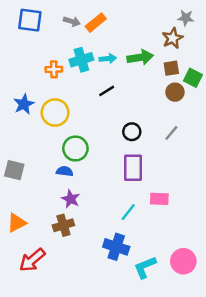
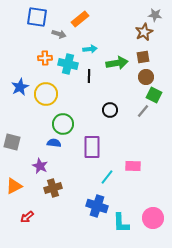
blue square: (30, 20) -> (37, 17), moved
gray arrow: (72, 21) -> (59, 34), moved
green arrow: (140, 57) -> (117, 63), moved
cyan cross: (81, 60) -> (68, 64), moved, turned 30
green square: (193, 78) -> (154, 95), moved
black line: (107, 91) -> (89, 76), turned -56
purple rectangle: (133, 168) -> (92, 147), moved
purple star: (71, 199) -> (40, 166), moved
red arrow: (32, 260) -> (27, 217), size x0.6
cyan L-shape: (145, 267) -> (121, 223), turned -70

